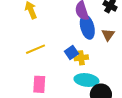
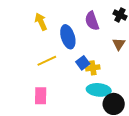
blue ellipse: (87, 27) -> (68, 37), moved
pink rectangle: (39, 84) -> (41, 96), moved

